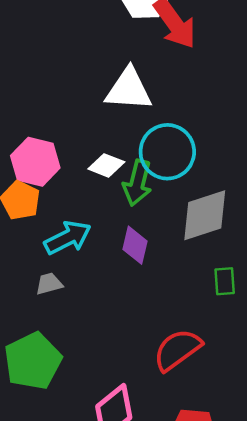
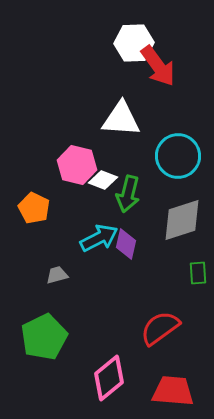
cyan circle: (167, 152) -> (178, 156), moved
pink hexagon: (35, 162) -> (77, 165), moved
cyan arrow: (68, 238) -> (99, 238), moved

